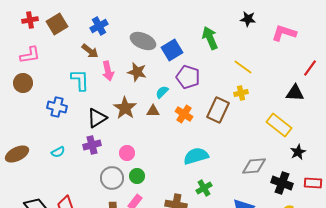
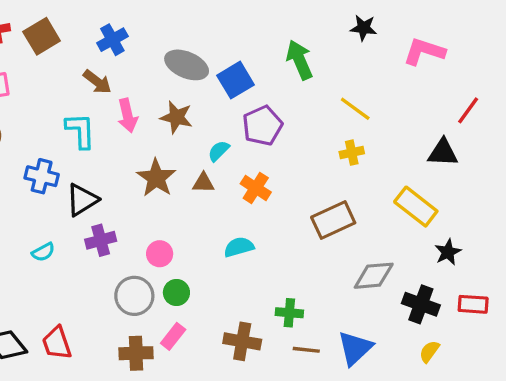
purple pentagon: (188, 77) -> (262, 126), turned 30
brown rectangle: (218, 110) -> (333, 220), moved, turned 40
black triangle: (97, 118) -> (82, 200), moved
cyan semicircle: (196, 156) -> (239, 247), moved, size x0.7
green cross: (204, 188) -> (289, 313), turned 35

